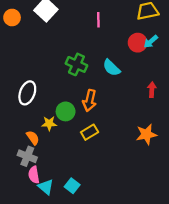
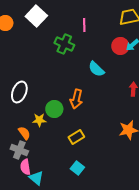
green cross: (76, 64) -> (64, 44), moved
yellow rectangle: (90, 132) -> (76, 137), moved
cyan square: (72, 186) -> (77, 168), moved

